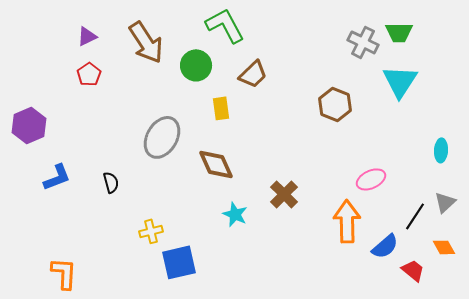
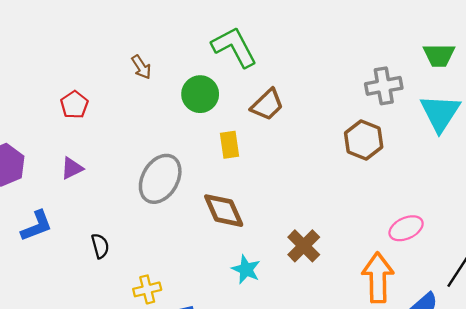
purple triangle: (87, 36) -> (72, 168), moved
brown arrow: (146, 42) -> (141, 67), size x0.5
gray cross: (363, 42) -> (384, 86), moved, turned -36
black semicircle: (111, 182) -> (100, 246), moved

